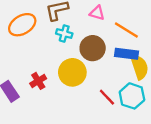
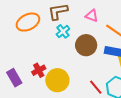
cyan cross: (64, 34) -> (63, 31), turned 32
yellow circle: (72, 72) -> (57, 80), moved

